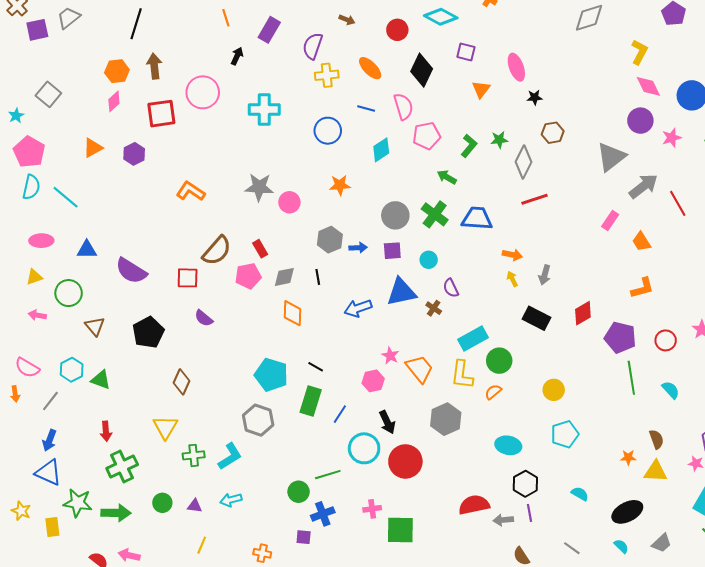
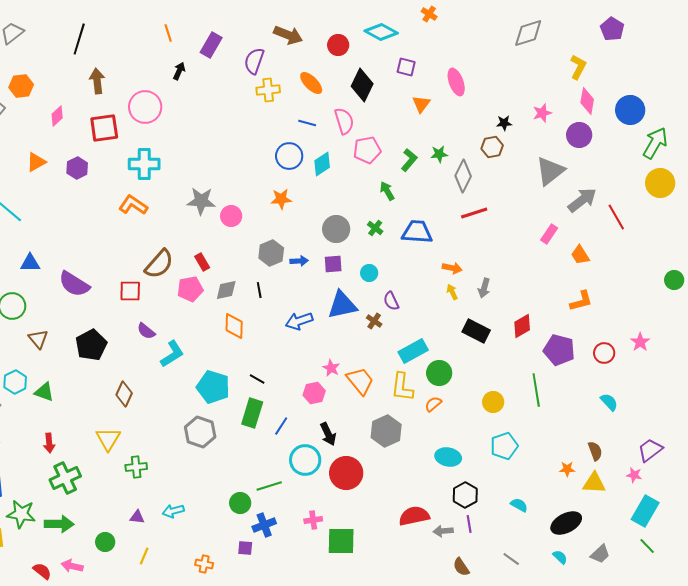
brown arrow: (347, 20) -> (288, 35), size x1.8
orange hexagon: (117, 71) -> (21, 86), moved
pink diamond: (648, 86) -> (587, 101), turned 36
black star: (535, 97) -> (504, 123), moved
cyan cross: (264, 109) -> (144, 164), moved
blue circle: (328, 131) -> (289, 156), moved
pink star: (672, 138) -> (542, 113), moved
green arrow: (447, 177) -> (387, 191), turned 30
green cross: (435, 214) -> (375, 228), size x0.6
green line: (631, 378) -> (536, 390), moved
cyan L-shape: (230, 456) -> (172, 354), moved
green circle: (162, 503) -> (105, 542), moved

